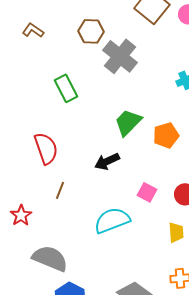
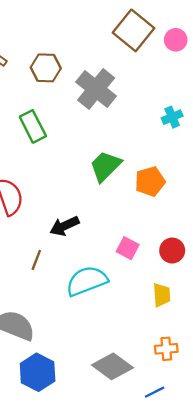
brown hexagon: (91, 31) -> (46, 68), moved
black arrow: (107, 161) -> (64, 226), moved
brown line: (60, 190) -> (36, 260), moved

